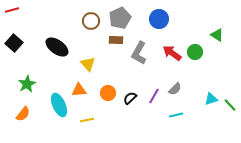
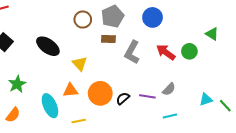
orange circle: (108, 93) -> (100, 93), size x1.5
purple line: (154, 96) -> (147, 96), turned 70

